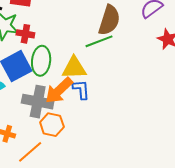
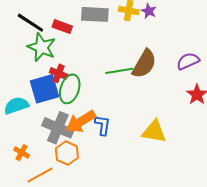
red cross: (25, 34) -> (58, 73), moved
green line: (99, 41) -> (119, 71), moved
yellow triangle: (74, 68) -> (154, 132), moved

